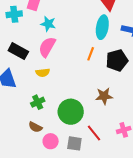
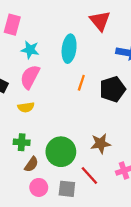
cyan ellipse: (102, 27) -> (69, 49), moved
brown star: (104, 96) -> (101, 144), moved
green cross: (38, 102) -> (22, 142), turned 32
brown semicircle: (35, 127) -> (31, 164), moved, turned -80

